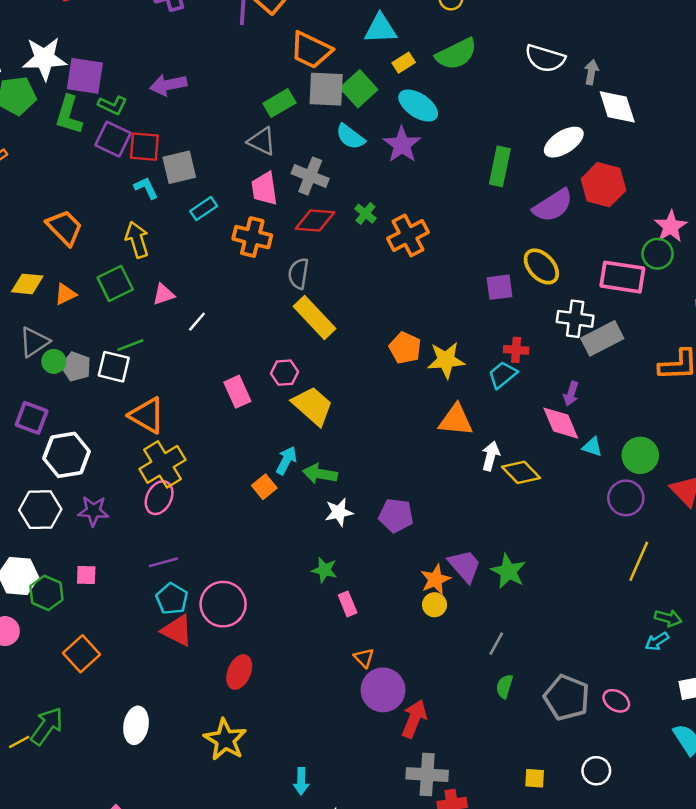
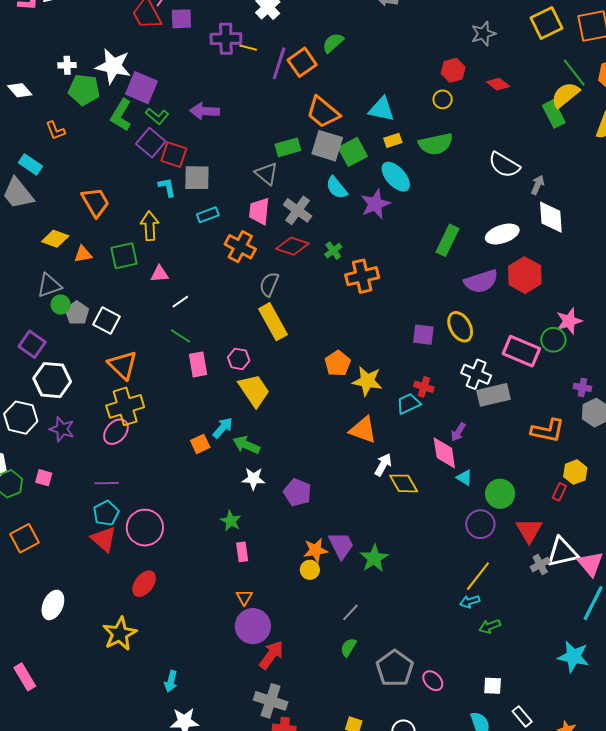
green line: (130, 345) -> (180, 336), moved, turned 40
green arrow: (668, 618) -> (490, 626), turned 130
cyan arrow: (657, 641) -> (470, 602), moved

